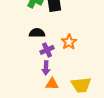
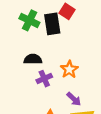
purple arrow: (46, 68) -> (74, 99), moved, turned -48

